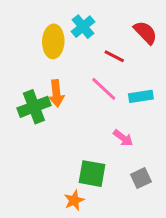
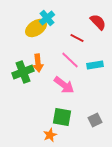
cyan cross: (83, 27) -> (47, 18), moved
yellow ellipse: (53, 41) -> (36, 28), turned 55
pink arrow: (123, 138) -> (64, 85), moved, size x1.5

